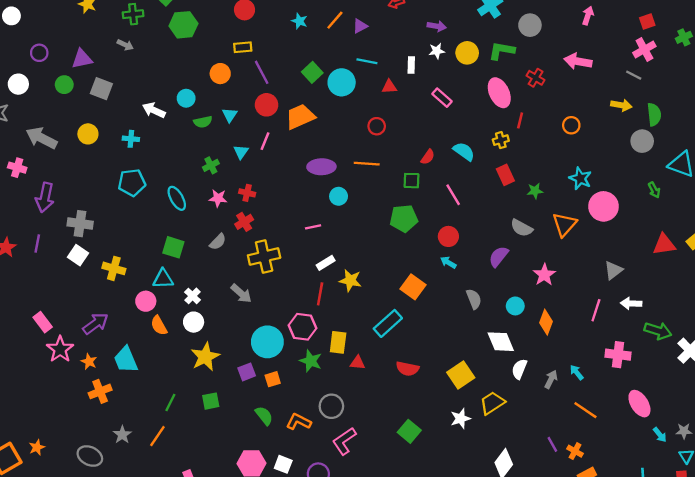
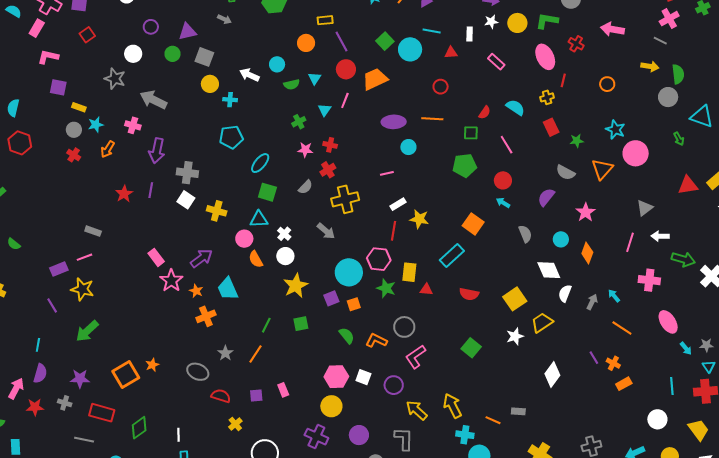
yellow circle: (88, 134) -> (210, 84), moved
cyan ellipse: (177, 198) -> (260, 163), moved, turned 70

